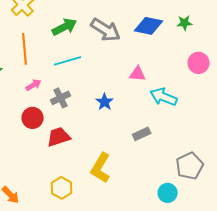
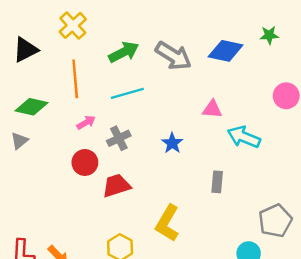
green star: (185, 23) -> (269, 35), moved
gray rectangle: (142, 134) -> (217, 182), turned -60

